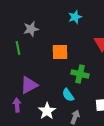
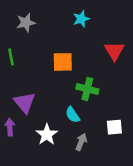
gray star: (31, 29) -> (26, 23), moved
purple triangle: (29, 85) -> (25, 103), turned -42

